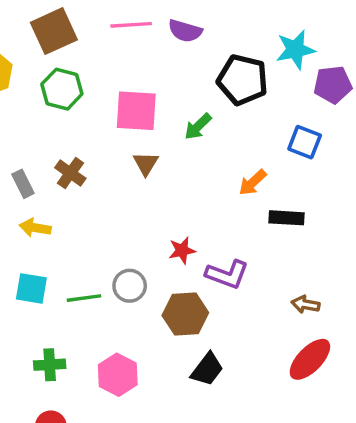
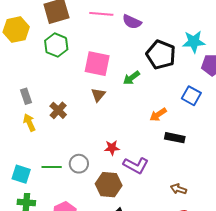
brown cross: (70, 173) -> (58, 110), moved
yellow arrow: (35, 228) -> (29, 123), turned 48
cyan square: (31, 288) -> (21, 174), moved

